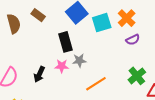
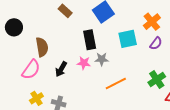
cyan square: (102, 23) -> (128, 39), moved
brown semicircle: (14, 24) -> (42, 47), moved
purple semicircle: (133, 40) -> (156, 43), turned -32

